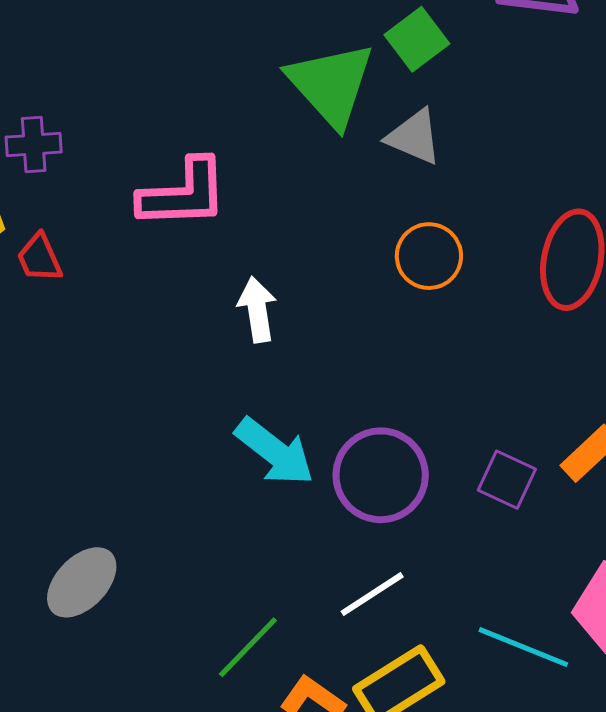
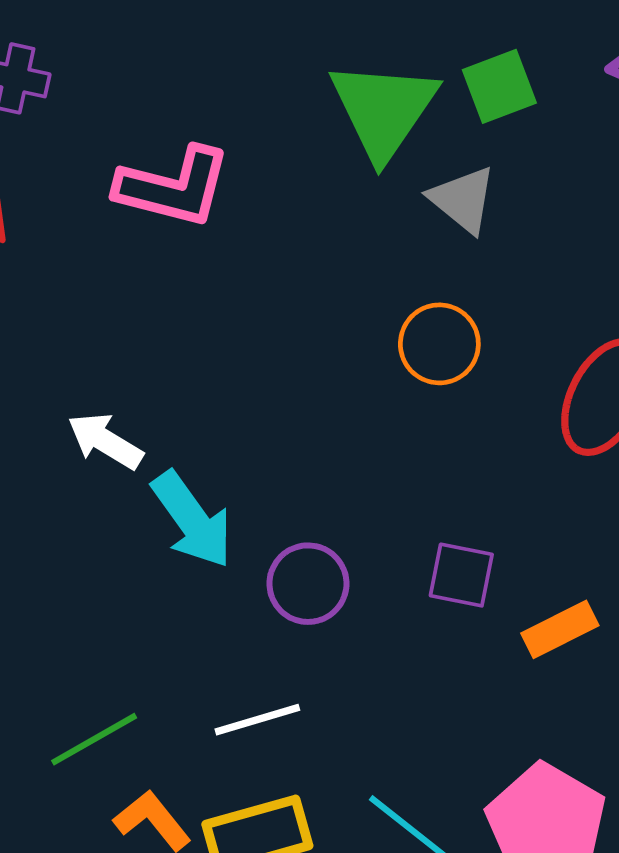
white arrow: (257, 310) -> (105, 441), moved, turned -66
purple circle: (381, 475) -> (308, 584), size x0.7
purple square: (507, 480) -> (461, 575), moved, turned -30

